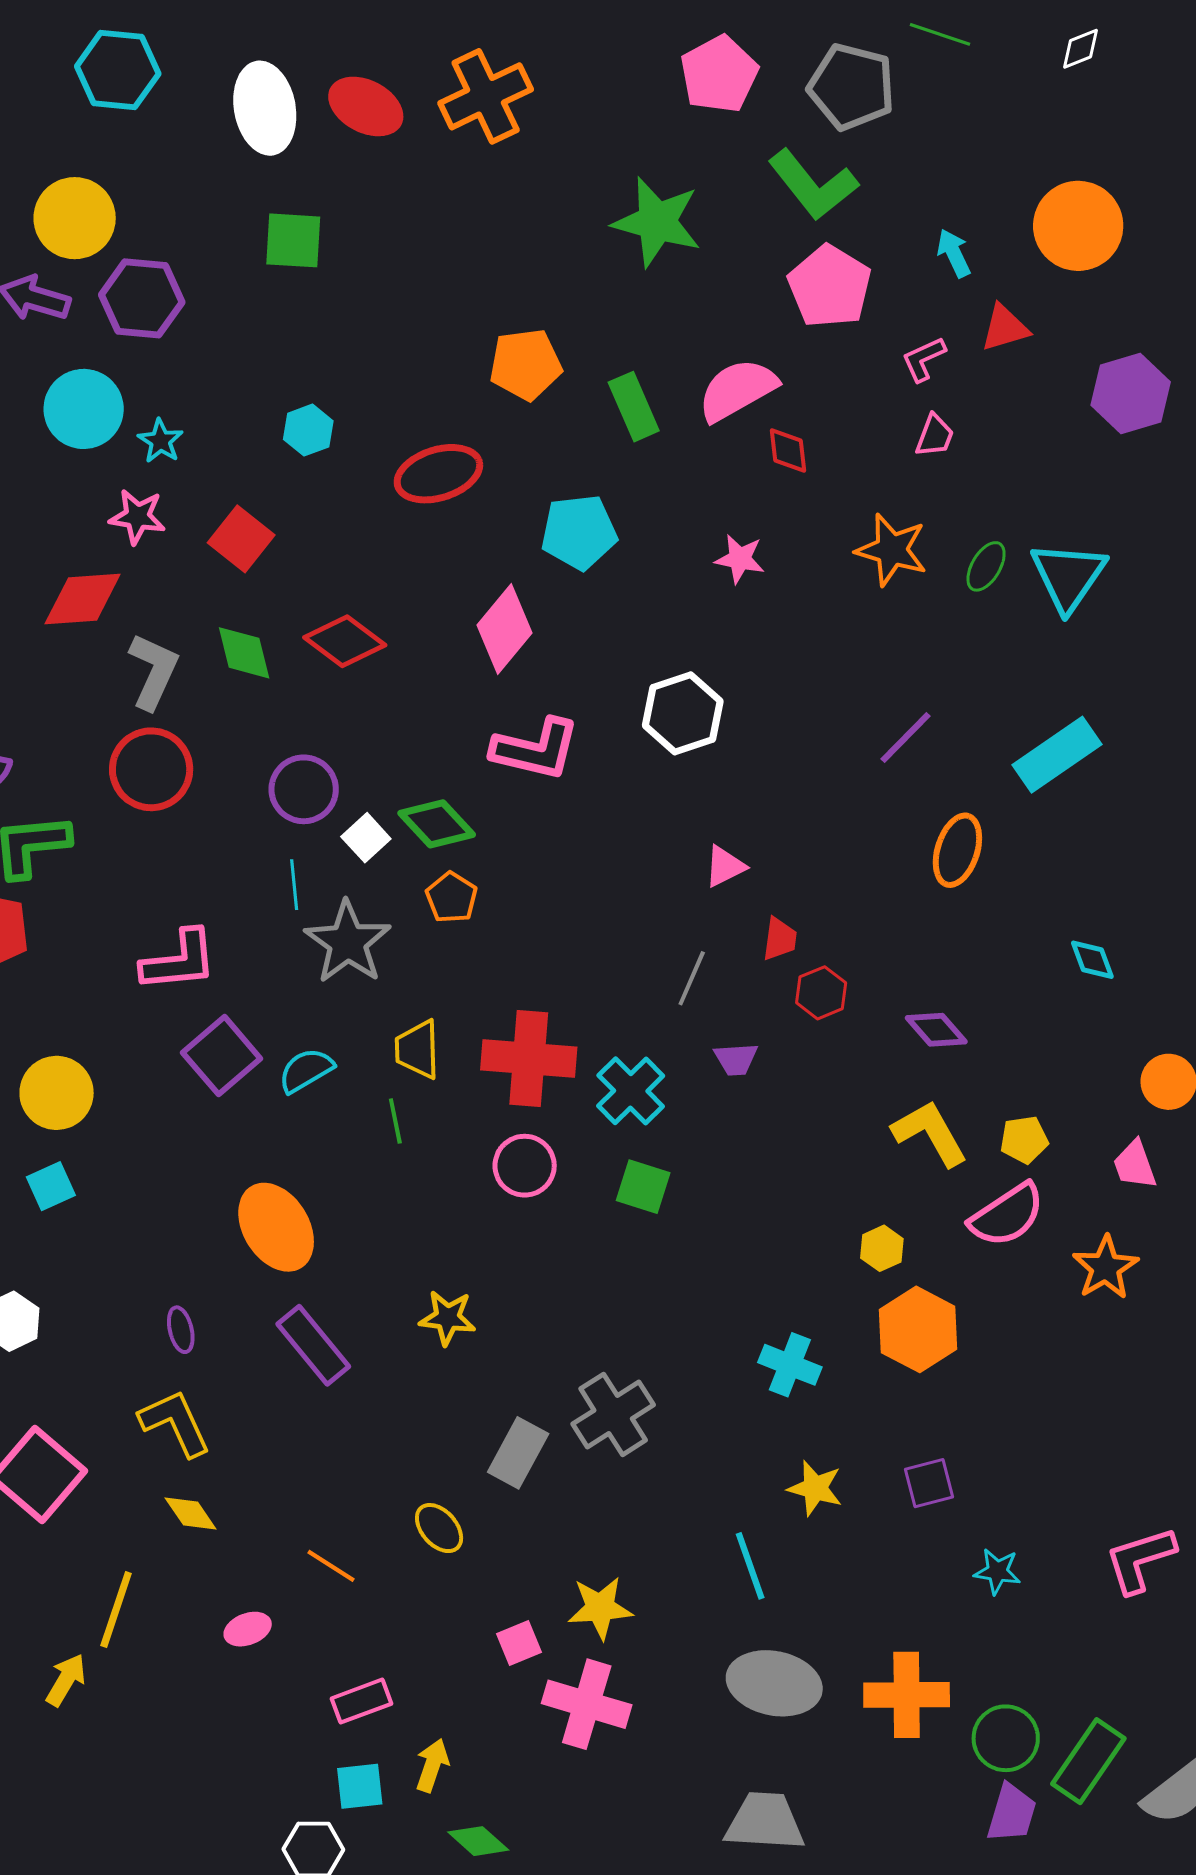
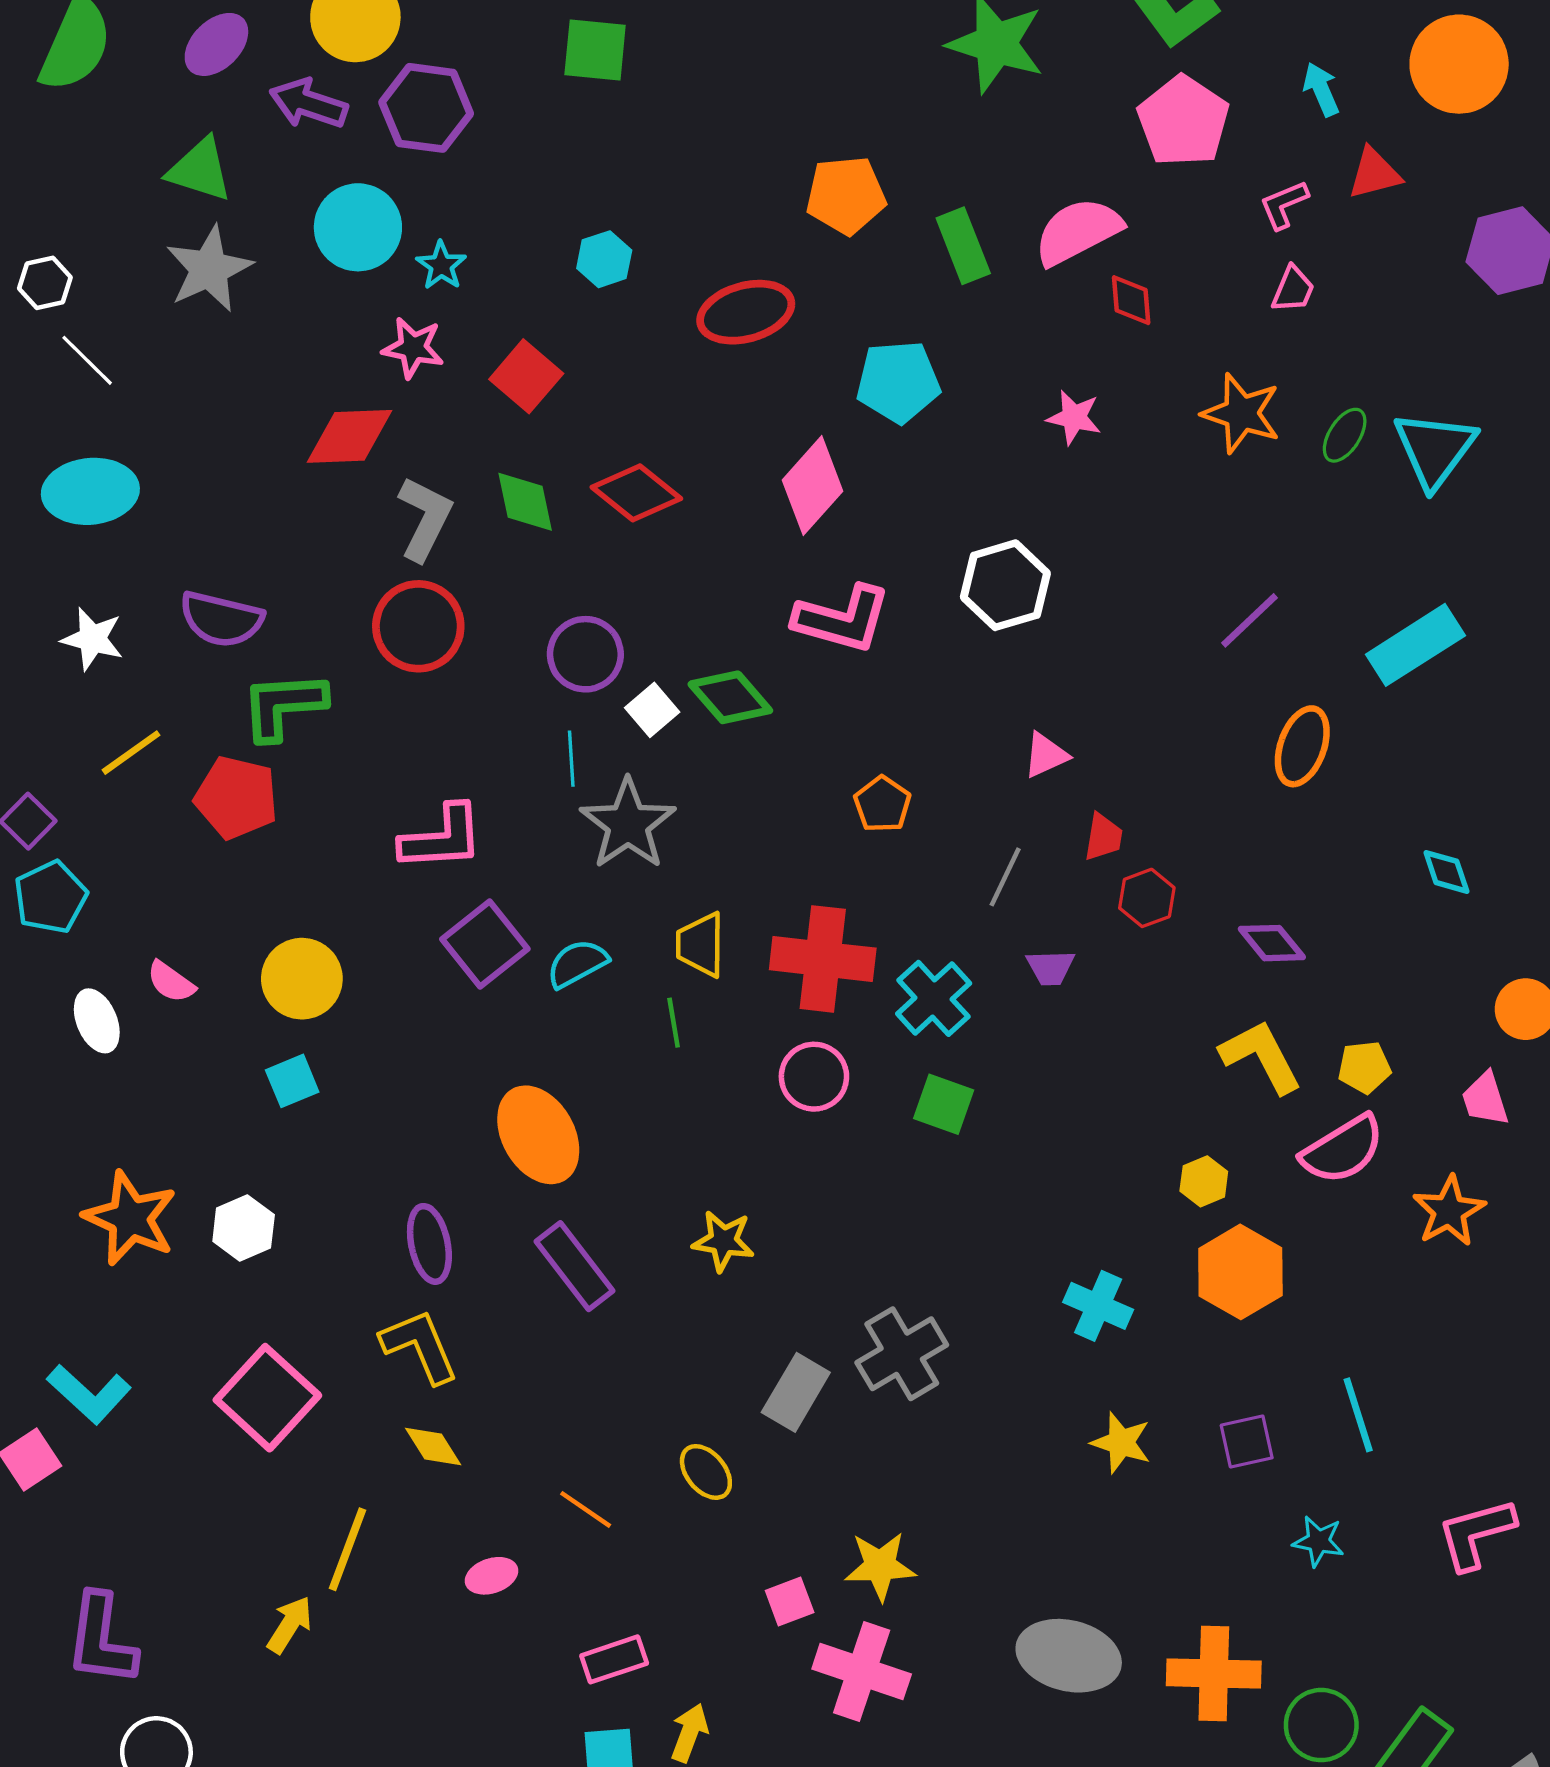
orange pentagon: (452, 897) -> (882, 804), moved
purple ellipse: (181, 1330) -> (429, 1244), size x1.5
cyan line: (750, 1566) -> (1358, 1415), moved

